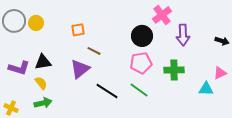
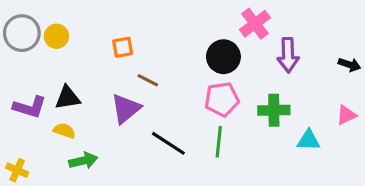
yellow semicircle: (41, 83) -> (64, 131), turned -32
cyan triangle: (206, 89) -> (309, 140), moved
green line: (139, 90) -> (219, 142), turned 60
green arrow: (43, 103) -> (83, 161), moved

